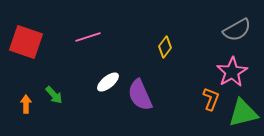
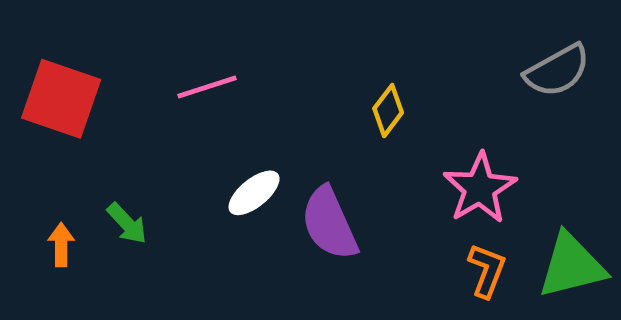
pink star: (232, 72) -> (480, 188), moved
orange L-shape: (211, 99) -> (487, 271), moved

